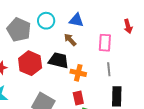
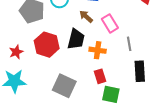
pink rectangle: (105, 43) -> (110, 23), moved, turned -30
black trapezoid: (59, 60) -> (76, 39), turned 95

